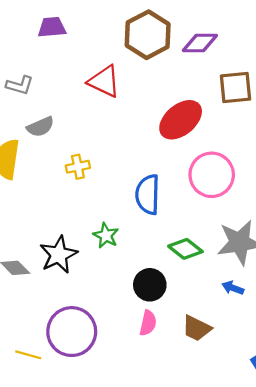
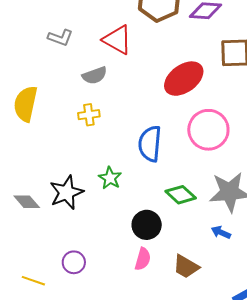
gray L-shape: (20, 85) -> (60, 38), moved
gray semicircle: (40, 127) -> (95, 75), moved
purple circle: (72, 332) -> (74, 262), size x0.5

